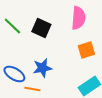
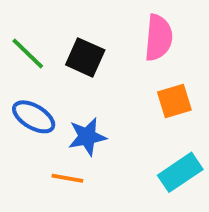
blue ellipse: (14, 74) -> (34, 117), moved

